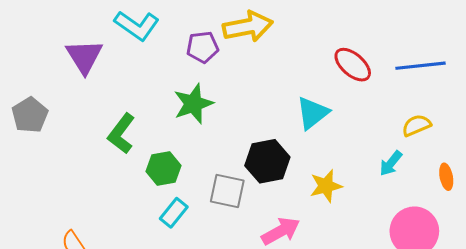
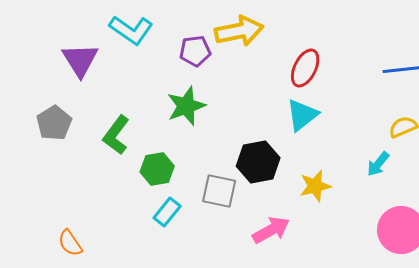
red ellipse: (353, 65) -> (305, 68), moved, turned 75
gray pentagon: (30, 115) -> (54, 123), moved

